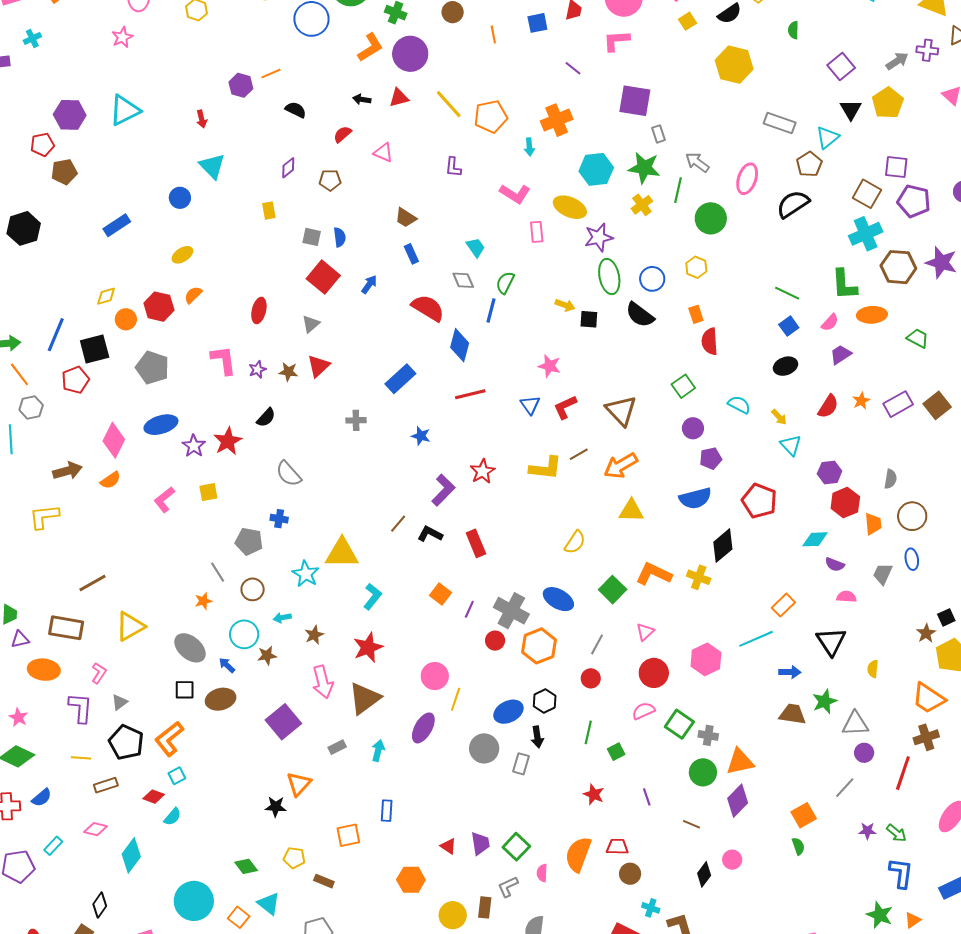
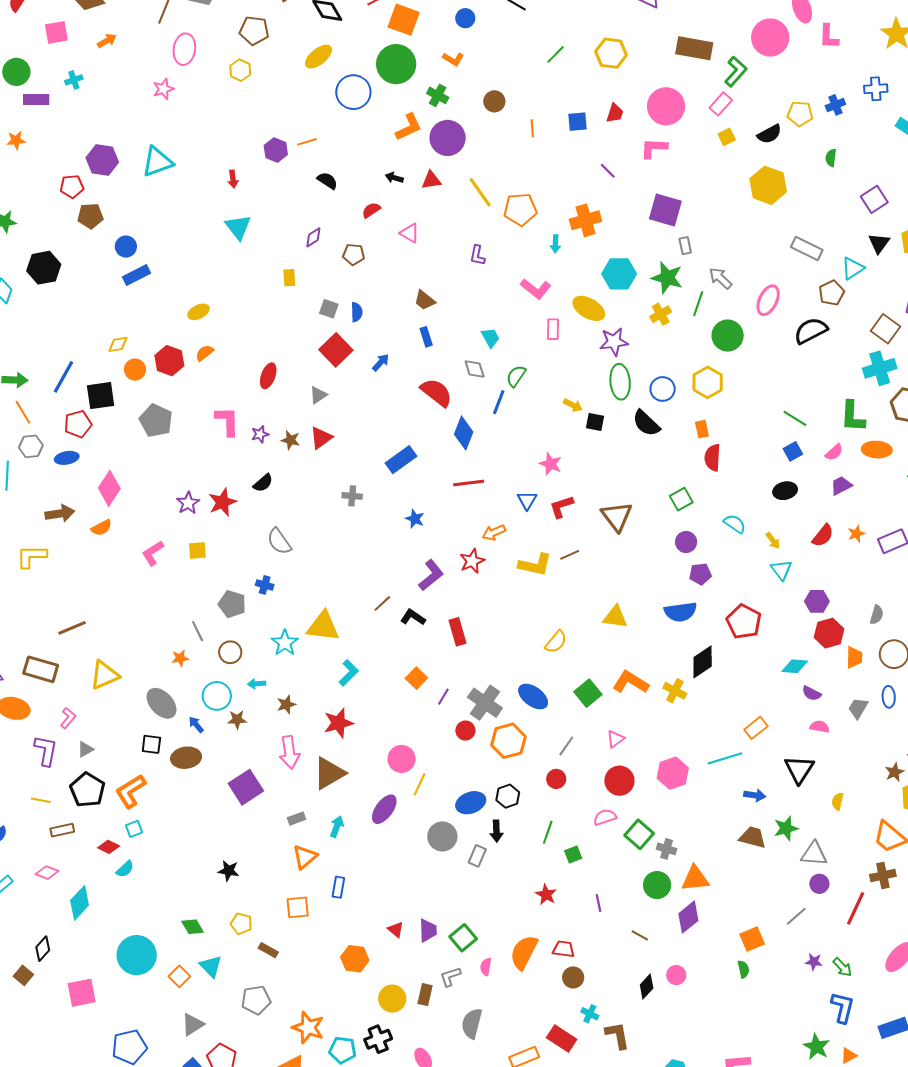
blue circle: (180, 198) -> (126, 247), moved
yellow hexagon: (696, 267) -> (708, 382), size x1.4
blue ellipse: (161, 425) -> (67, 458), moved, size x0.7
orange arrow: (621, 466) -> (494, 532), moved, size x0.7
orange triangle: (299, 784) -> (305, 857), moved

